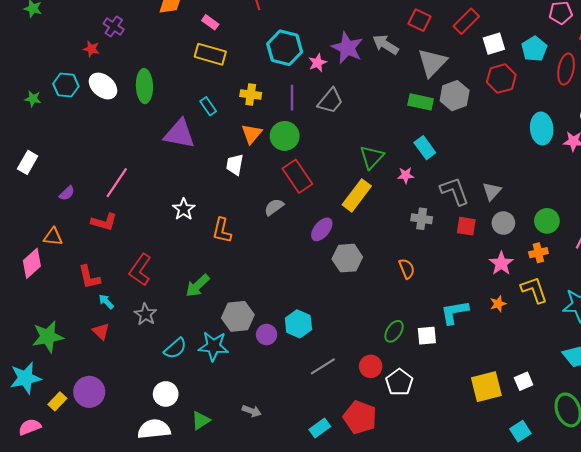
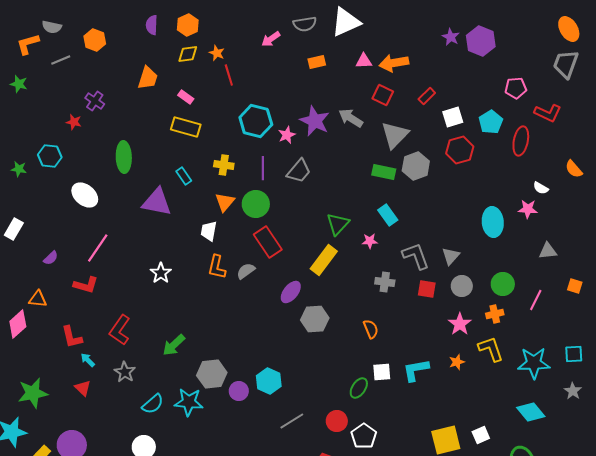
red rectangle: (466, 21) -> (427, 96), size x0.7
white ellipse: (103, 86) -> (85, 195), moved
cyan ellipse: (542, 128) -> (493, 222), moved
orange L-shape: (222, 230) -> (217, 267), moved
white square: (427, 336) -> (382, 372), moved

